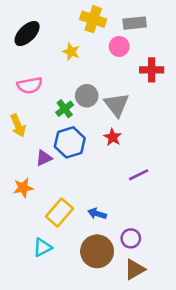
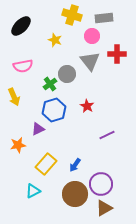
gray triangle: (117, 105) -> (90, 61), moved
purple triangle: (44, 158) -> (38, 129), moved
blue arrow: (97, 214) -> (75, 165), turned -72
purple circle: (131, 238) -> (101, 184), size x1.5

